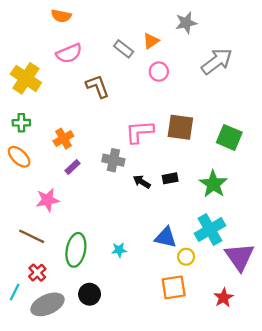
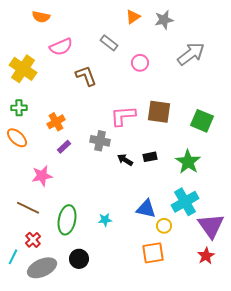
orange semicircle: (61, 16) -> (41, 17), moved
orange triangle: (151, 41) -> (133, 17), moved
red star: (224, 298) -> (206, 256), moved

